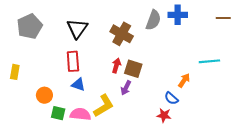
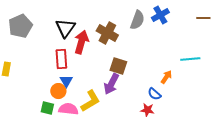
blue cross: (178, 15) -> (160, 15), turned -30
red arrow: (116, 66) -> (81, 42), moved, size x1.6
blue triangle: (78, 85) -> (66, 81), turned 40
purple arrow: (126, 88) -> (111, 84), size x1.5
orange circle: (44, 95) -> (58, 91), moved

